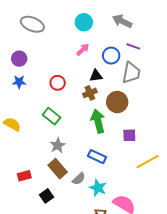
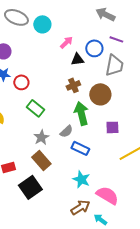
cyan circle: (84, 22) -> (42, 24), moved
black triangle: (96, 76) -> (77, 59), moved
red circle: (58, 83) -> (21, 82), moved
gray semicircle: (79, 179) -> (66, 131), moved
black square: (46, 196) -> (30, 187), size x1.6

